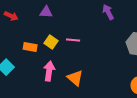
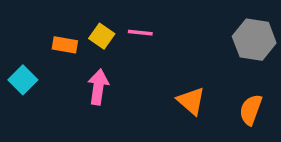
orange triangle: (75, 78) -> (191, 101), moved

